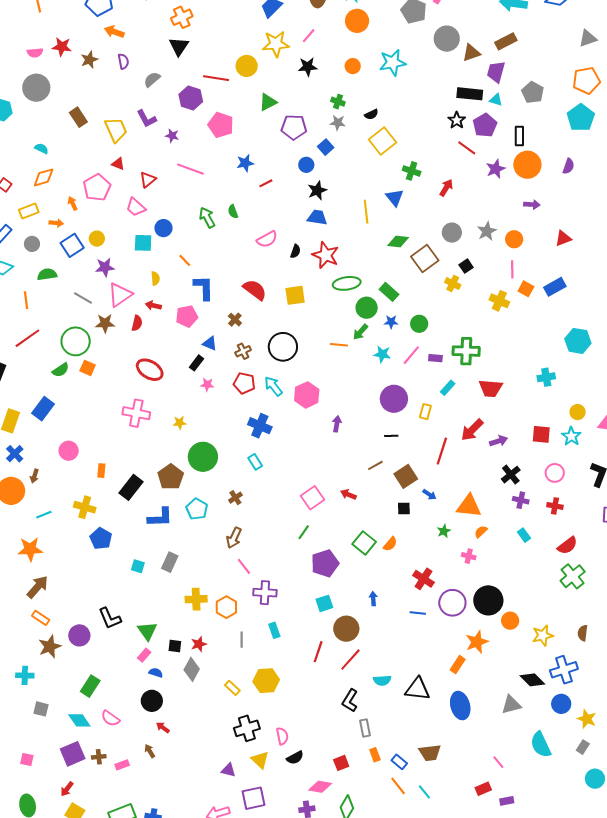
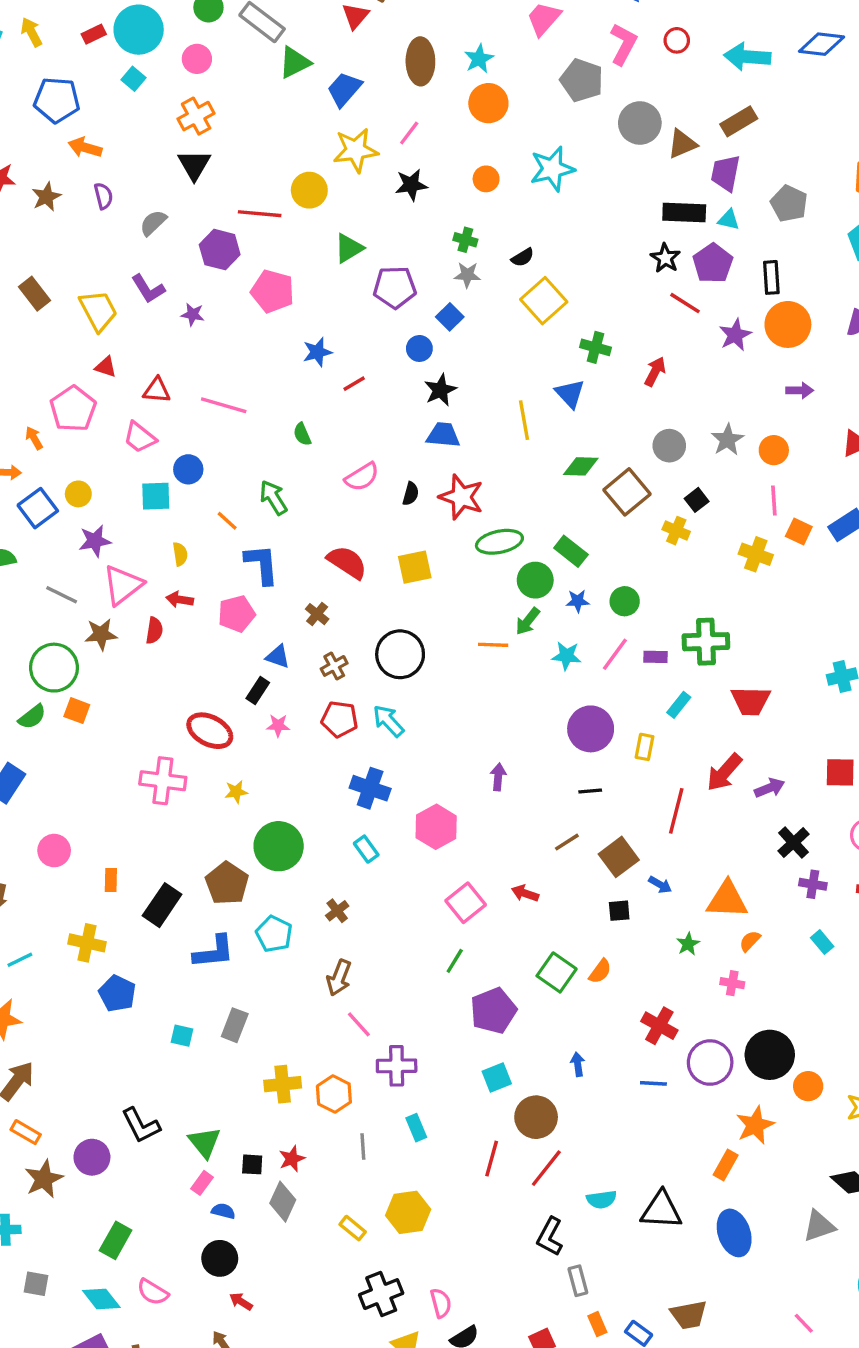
pink line: (190, 169) -> (224, 405), moved
red triangle: (148, 180) -> (157, 390), turned 48
green arrow: (207, 217) -> (273, 498), moved
red ellipse: (150, 370) -> (210, 731), moved
pink hexagon: (307, 395) -> (436, 827), moved

